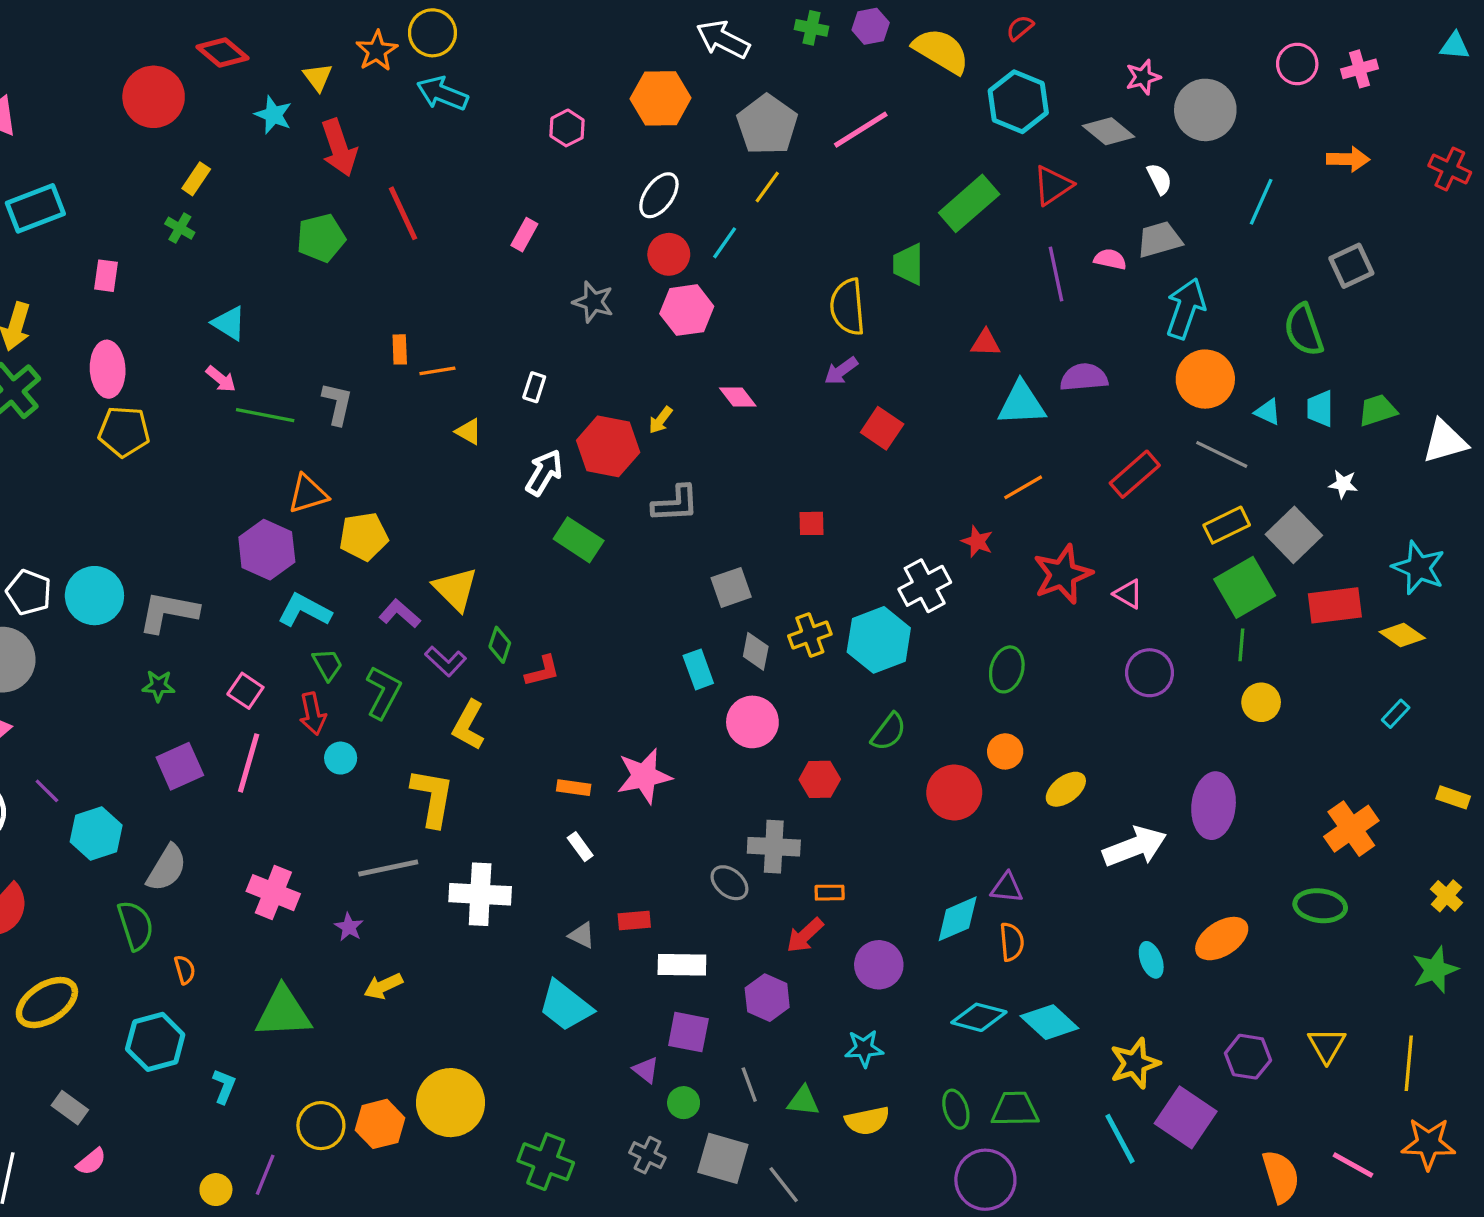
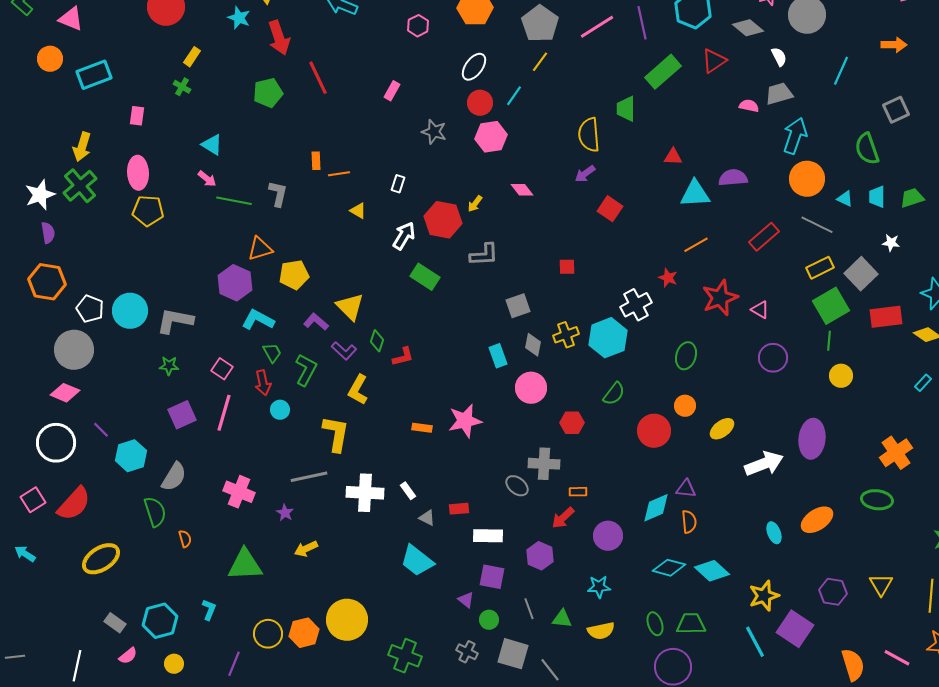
purple line: (1056, 274) -> (642, 23), moved
white rectangle: (580, 847) -> (408, 491), moved
cyan hexagon: (155, 1042) -> (160, 621), moved
yellow circle: (216, 1190) -> (174, 664), moved

